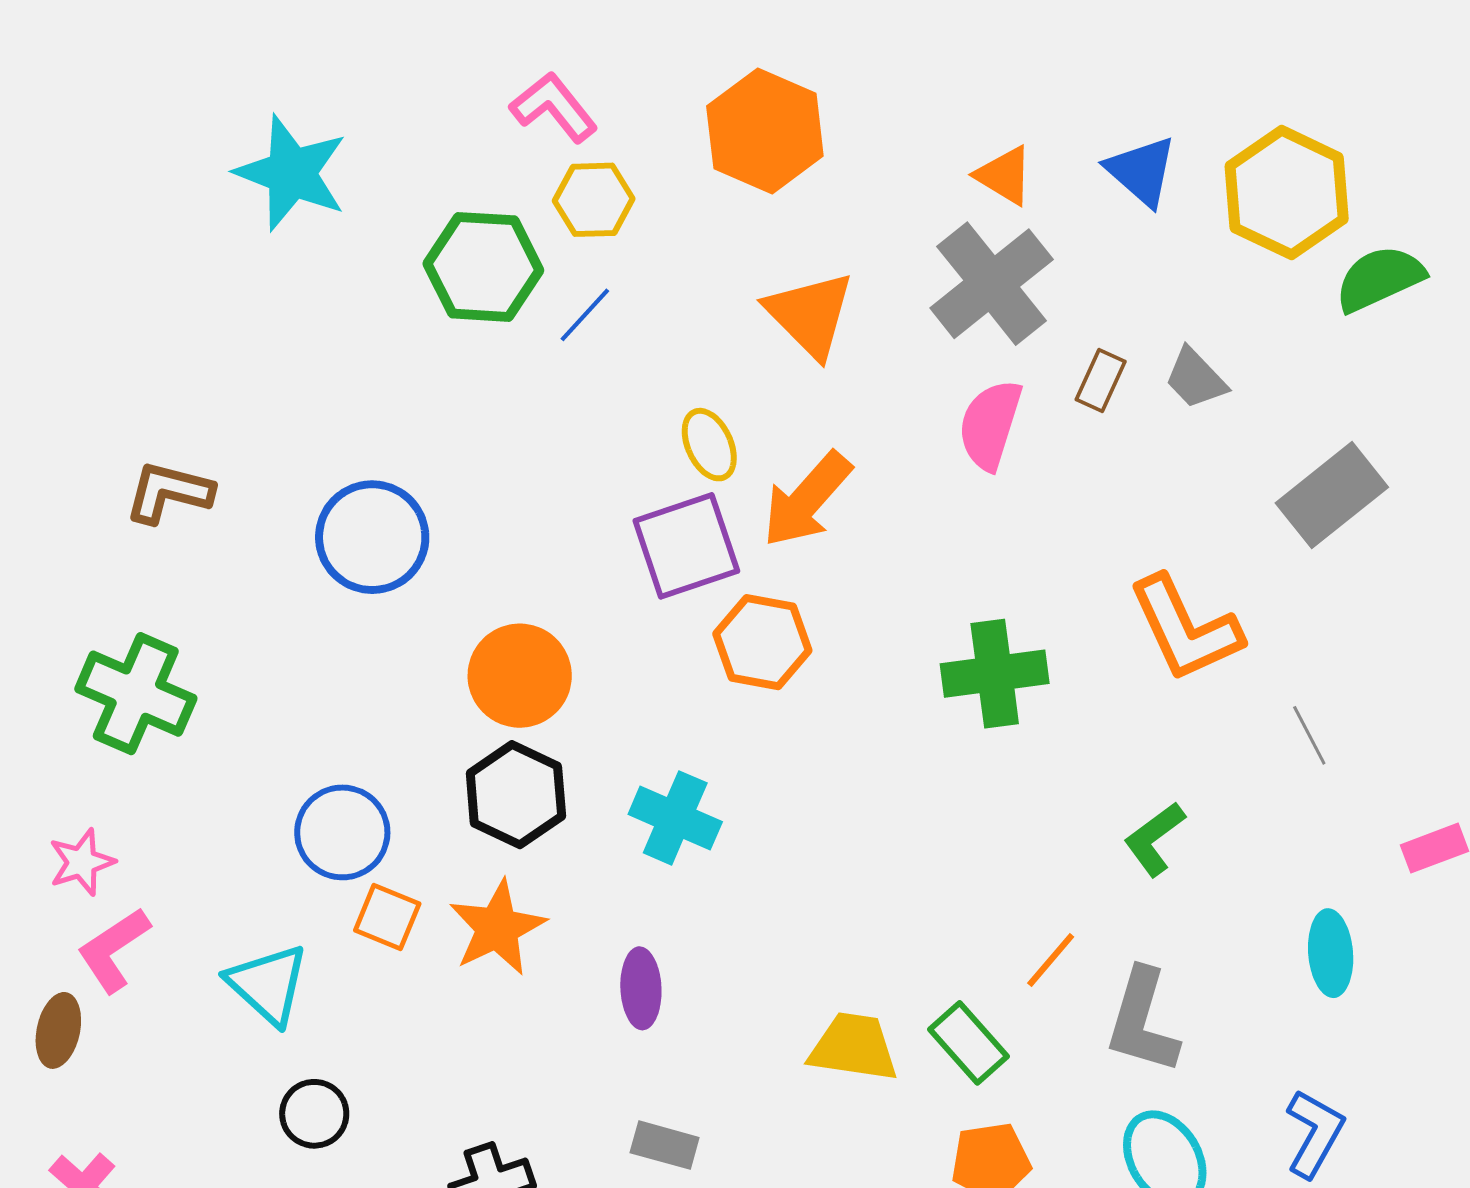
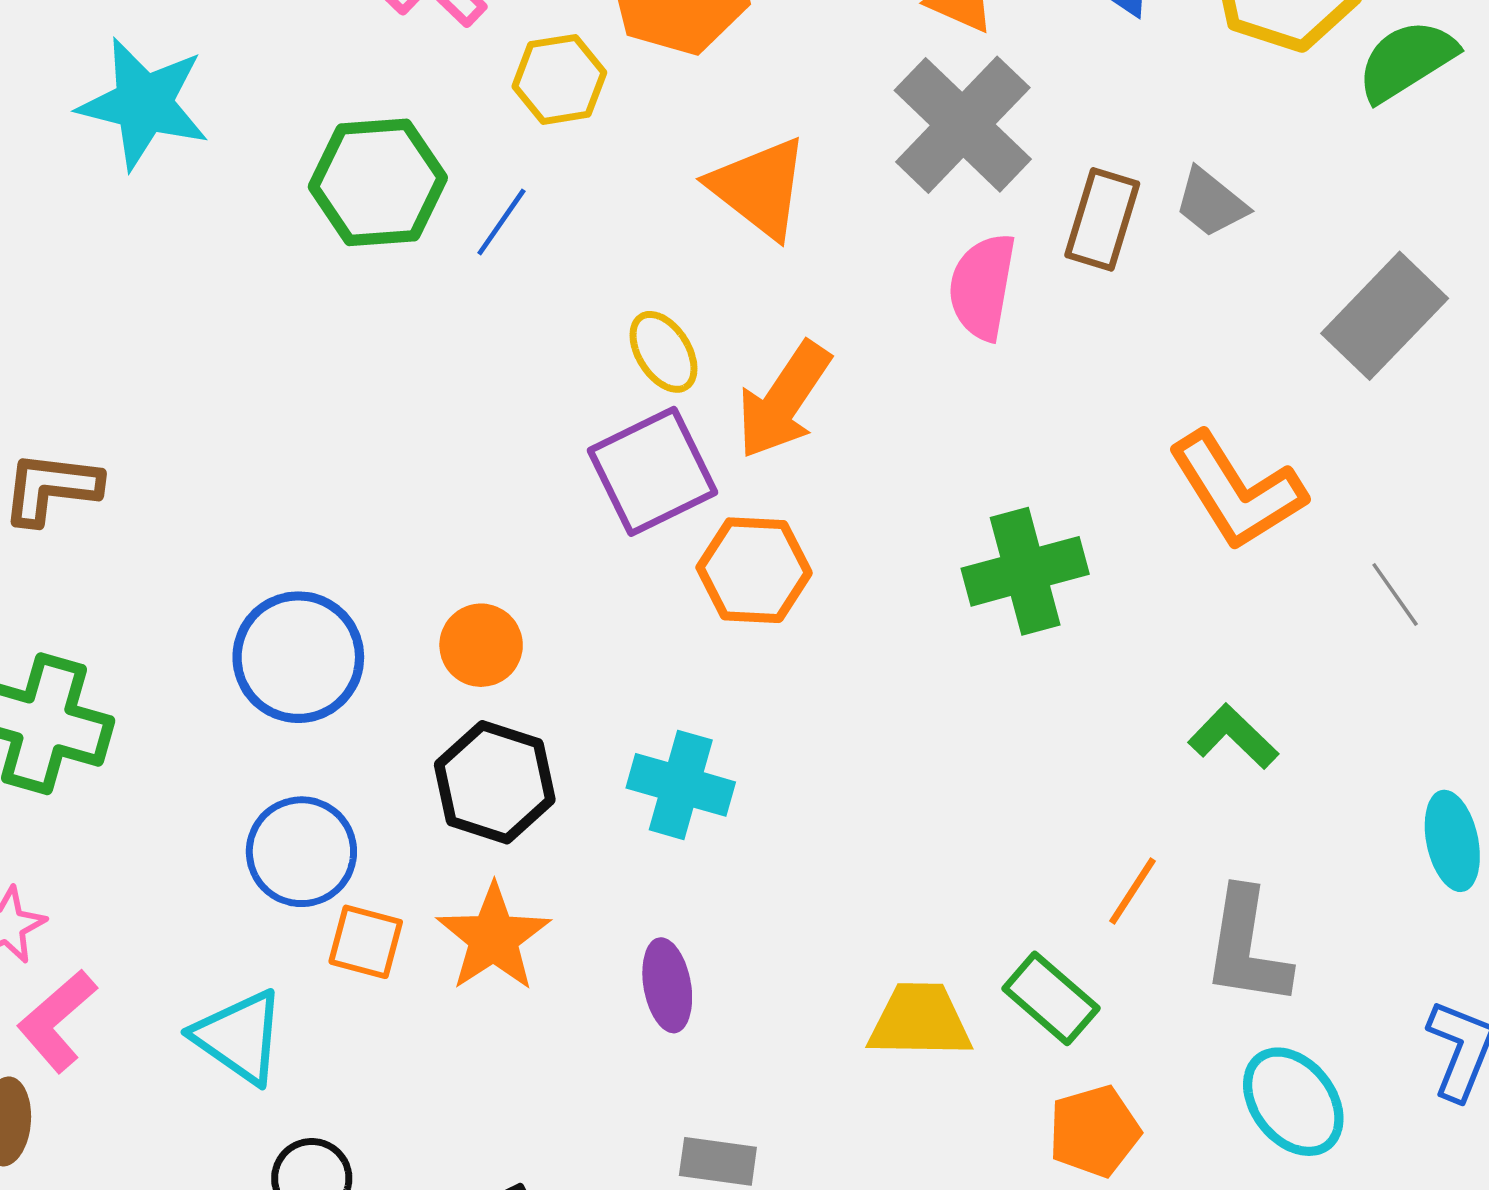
yellow hexagon: (594, 200) -> (559, 79), moved
brown rectangle: (1101, 380) -> (1102, 219), size x1.4
blue circle: (372, 537) -> (298, 657), moved
orange circle: (520, 676) -> (481, 645), size x0.7
green L-shape: (1154, 839) -> (1233, 737), turned 88

